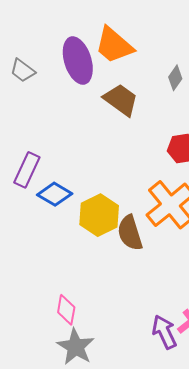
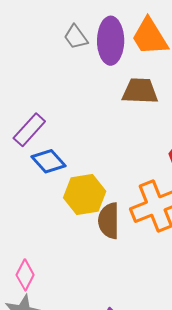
gray trapezoid: (23, 70) -> (76, 37), moved
brown trapezoid: (121, 100) -> (140, 91), turned -51

